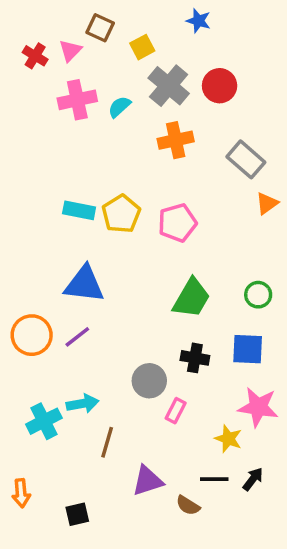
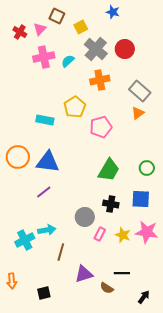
orange triangle: (267, 203) -> (138, 113), moved
yellow pentagon: (121, 214) -> (75, 107), moved
orange circle: (32, 335) -> (18, 157), moved
yellow star: (228, 439) -> (123, 235), moved
black arrow: (253, 479) -> (144, 297), moved

